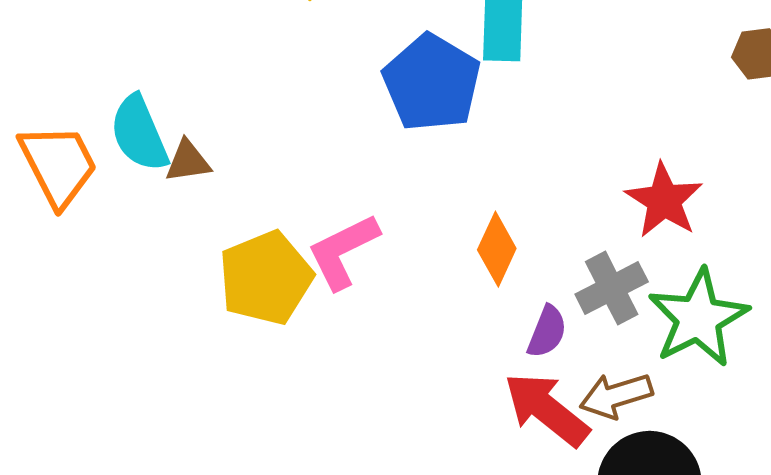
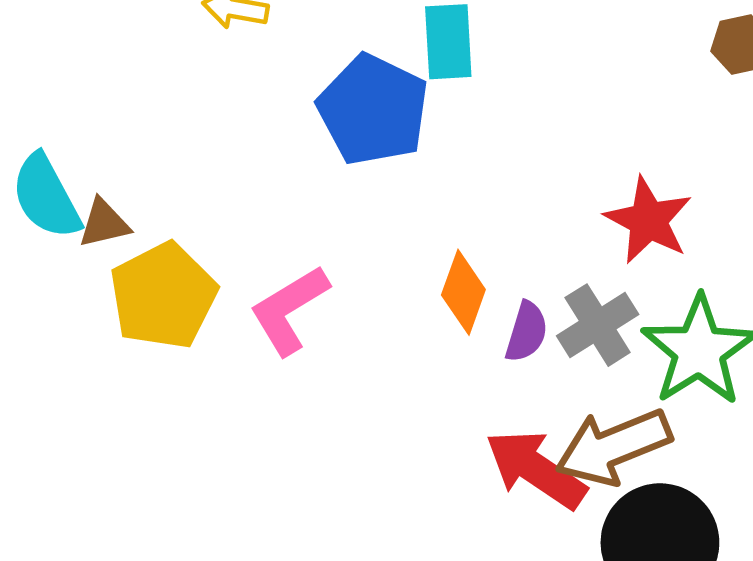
yellow pentagon: (266, 278) -> (163, 296), moved
purple semicircle: (547, 332) -> (527, 332), moved
brown arrow: (616, 396) -> (613, 447), size x1.4

